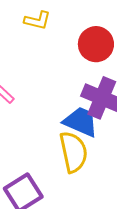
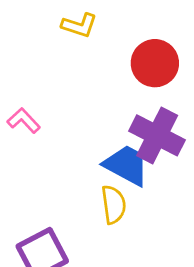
yellow semicircle: (73, 152) -> (114, 205), size x0.7

